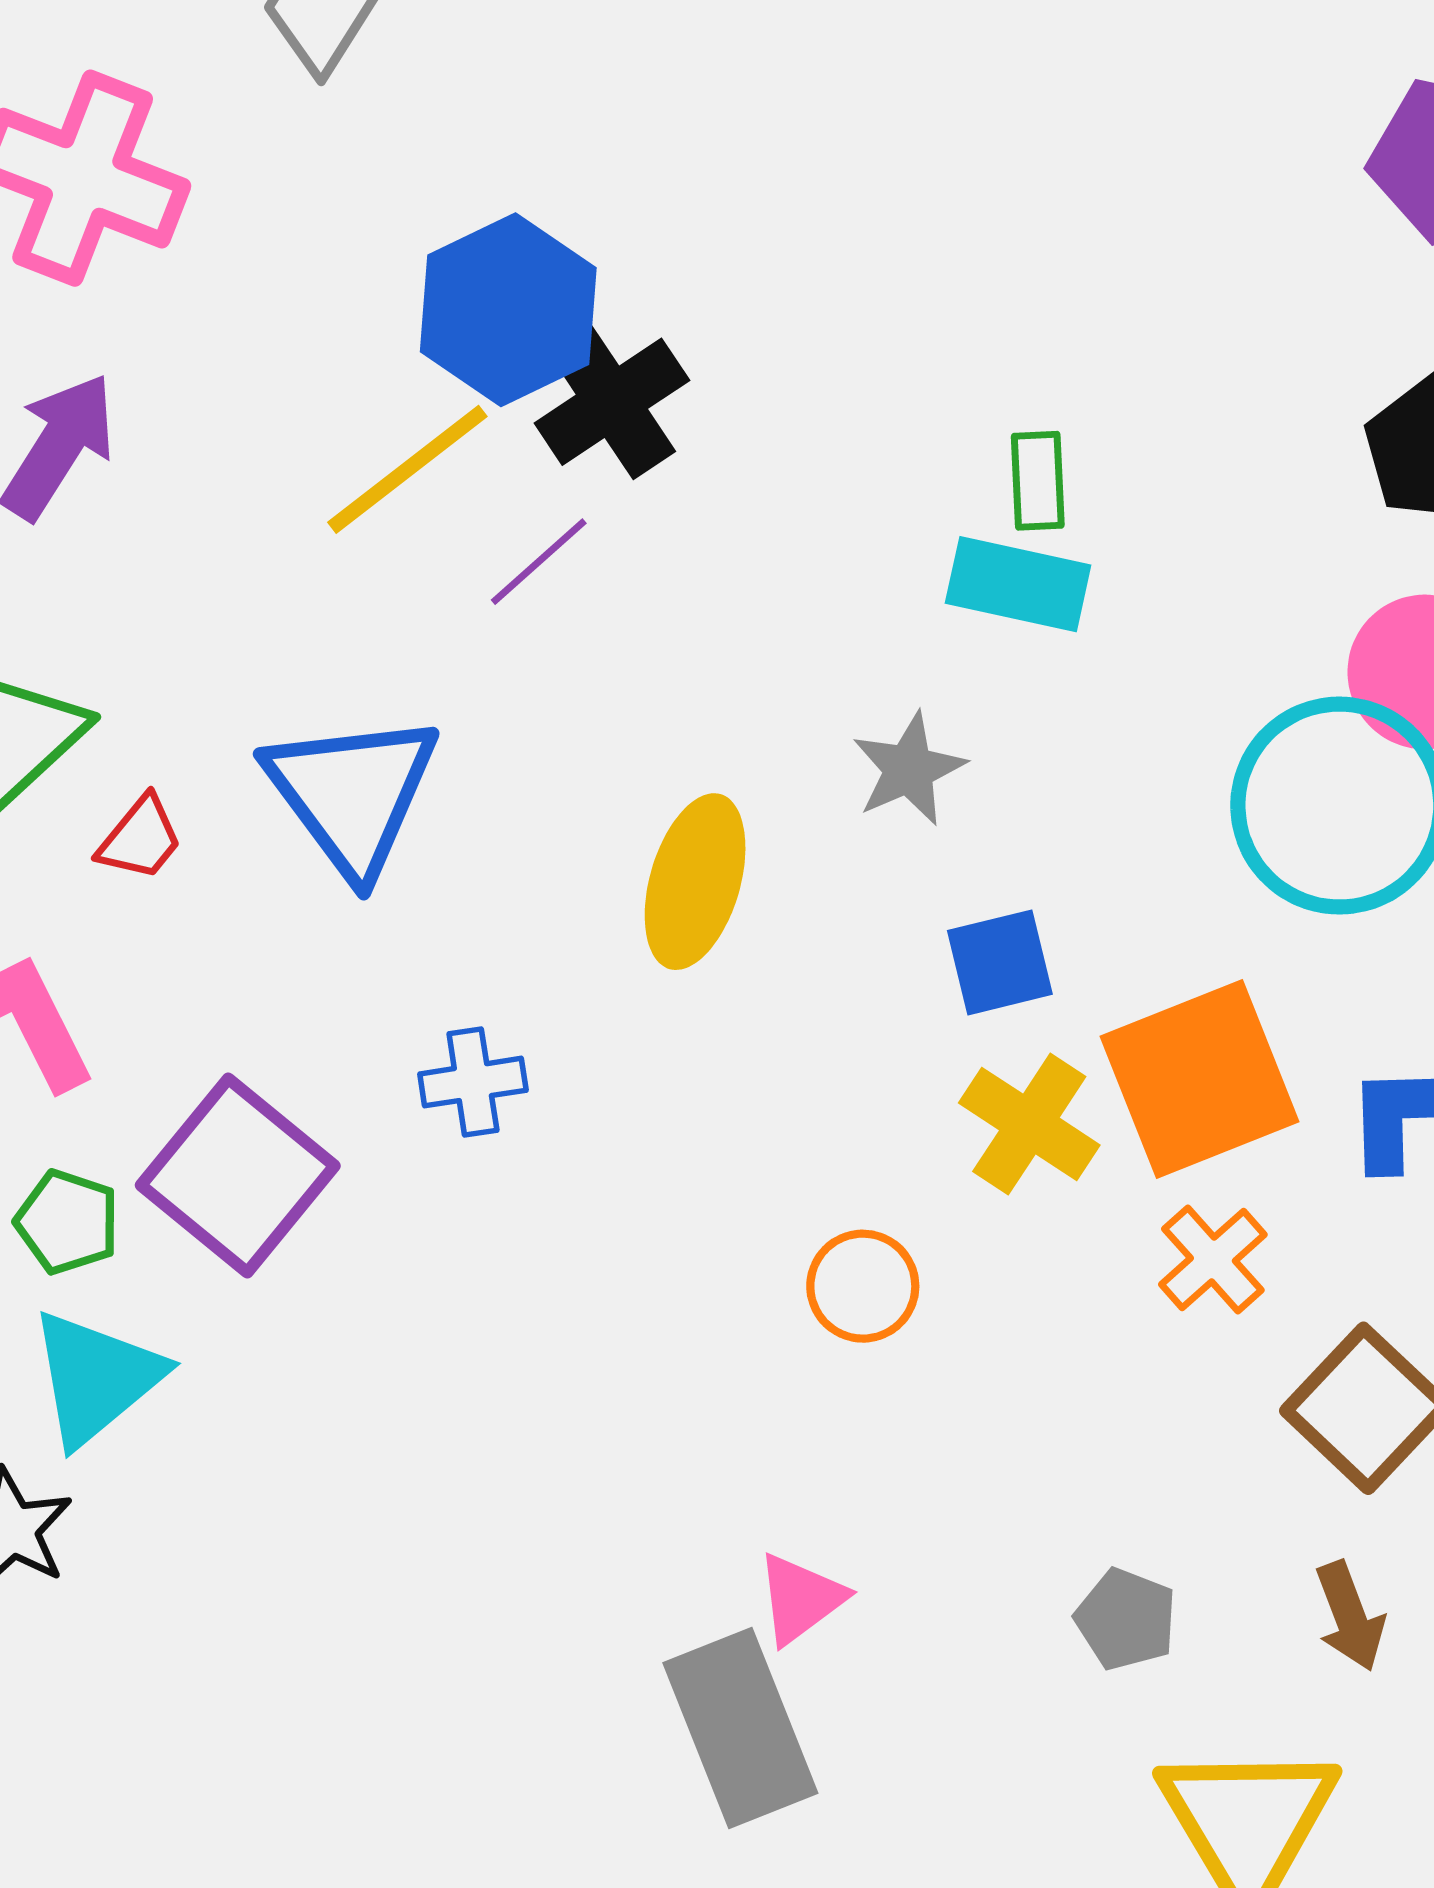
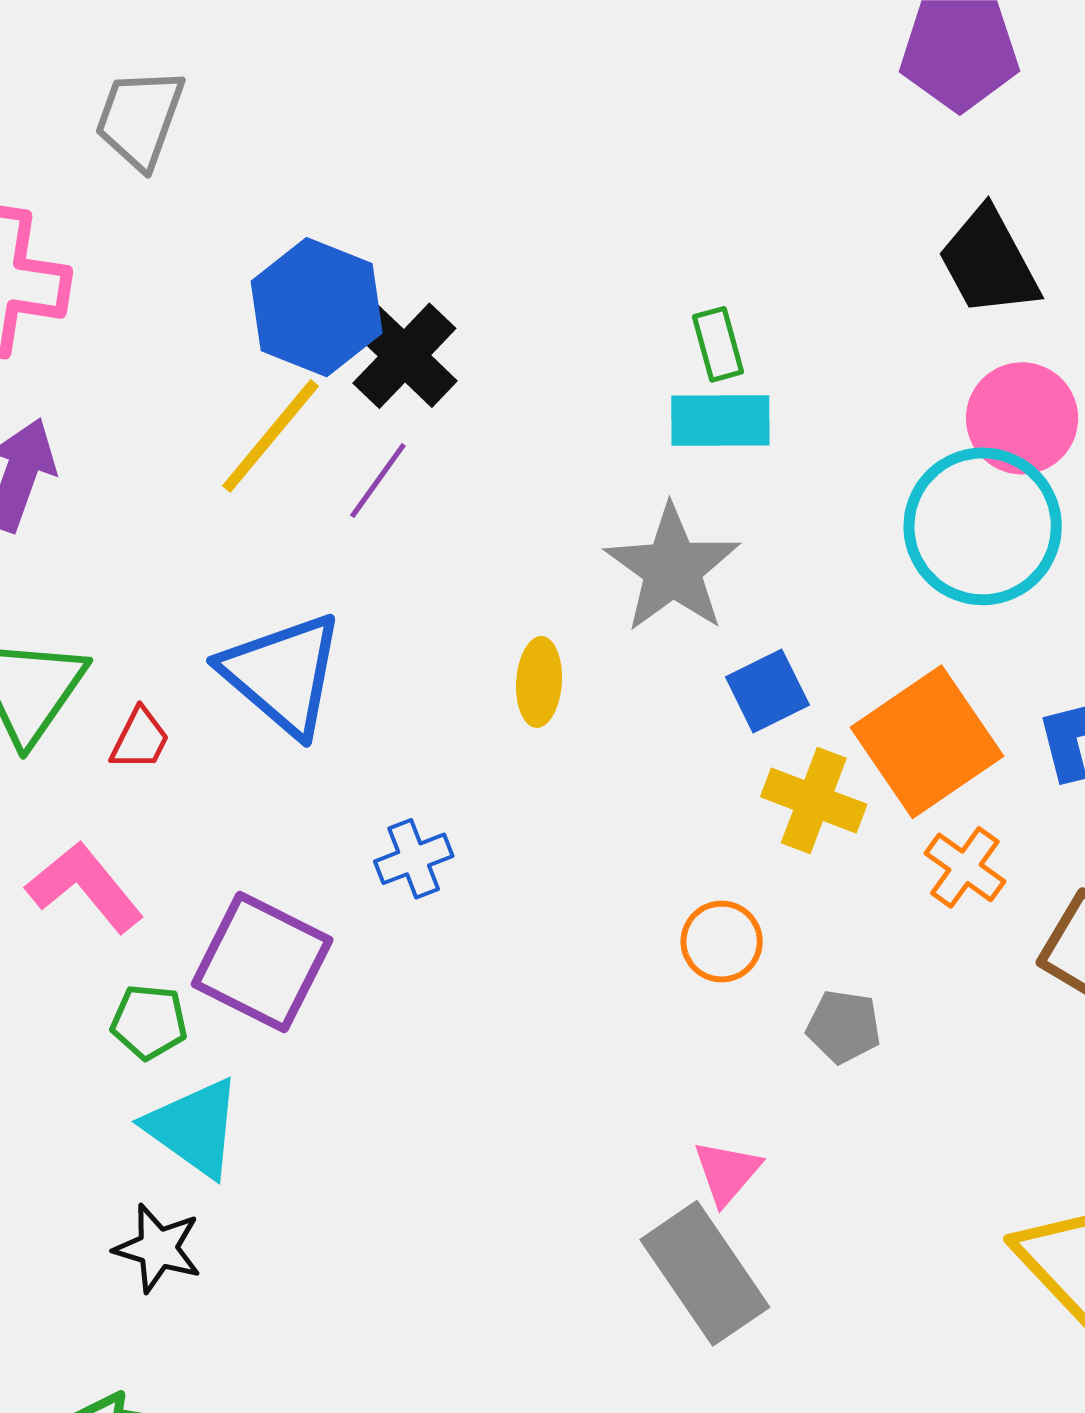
gray star: (909, 769) -> (672, 569), size x1.6
yellow ellipse: (695, 882) -> (539, 682), size x0.7
cyan triangle: (96, 1378) -> (194, 1128), turned -32
gray pentagon: (1126, 1619) -> (844, 1027), moved

